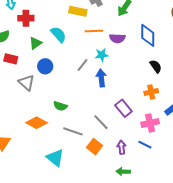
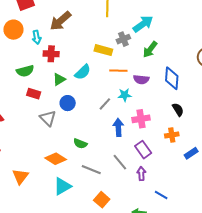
cyan semicircle: (58, 34) -> (83, 72), turned 84
blue arrow: (101, 78) -> (118, 127), moved
pink cross: (150, 123) -> (141, 119), moved
blue line: (145, 145) -> (161, 195), moved
orange square: (94, 147) -> (102, 200), moved
purple arrow: (122, 147) -> (141, 174), moved
cyan triangle: (55, 158) -> (62, 186), moved, turned 48

